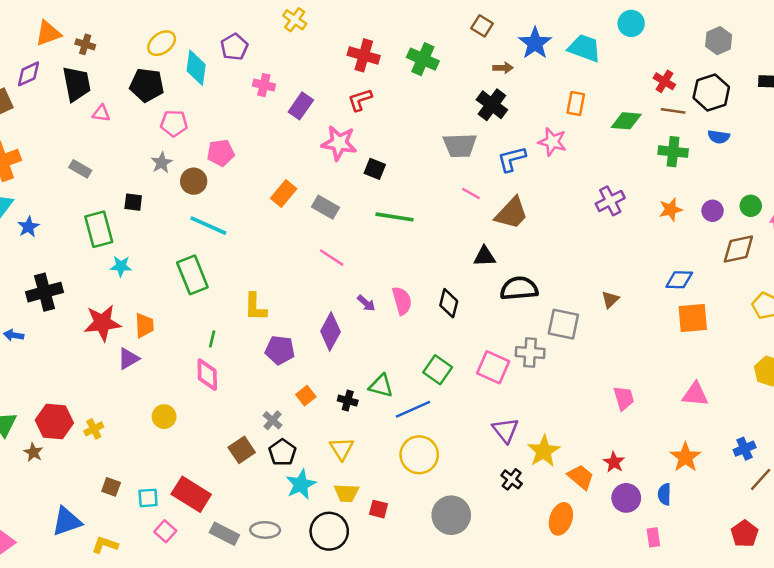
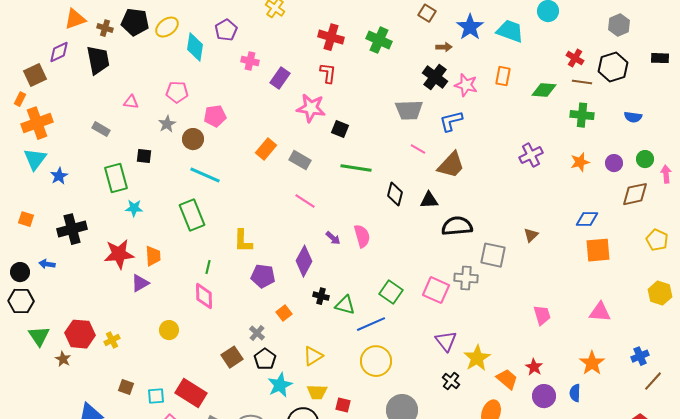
black pentagon: (147, 85) -> (135, 22), moved
red L-shape: (360, 100) -> (328, 73), turned 115
pink triangle: (101, 113) -> (131, 102), moved
blue semicircle: (719, 137) -> (633, 117), moved
pink star: (552, 142) -> (466, 85), moved
black diamond: (449, 303) -> (395, 194), moved
black cross: (348, 401) -> (321, 296), moved
yellow triangle: (342, 449) -> (313, 356), turned 30

